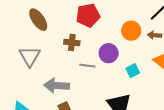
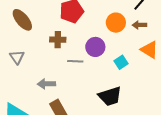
gray triangle: (30, 56) -> (17, 57), size x0.7
gray arrow: (57, 86) -> (46, 84), size x0.7

